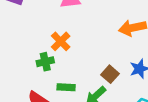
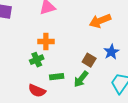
orange cross: (61, 41) -> (46, 41), turned -35

